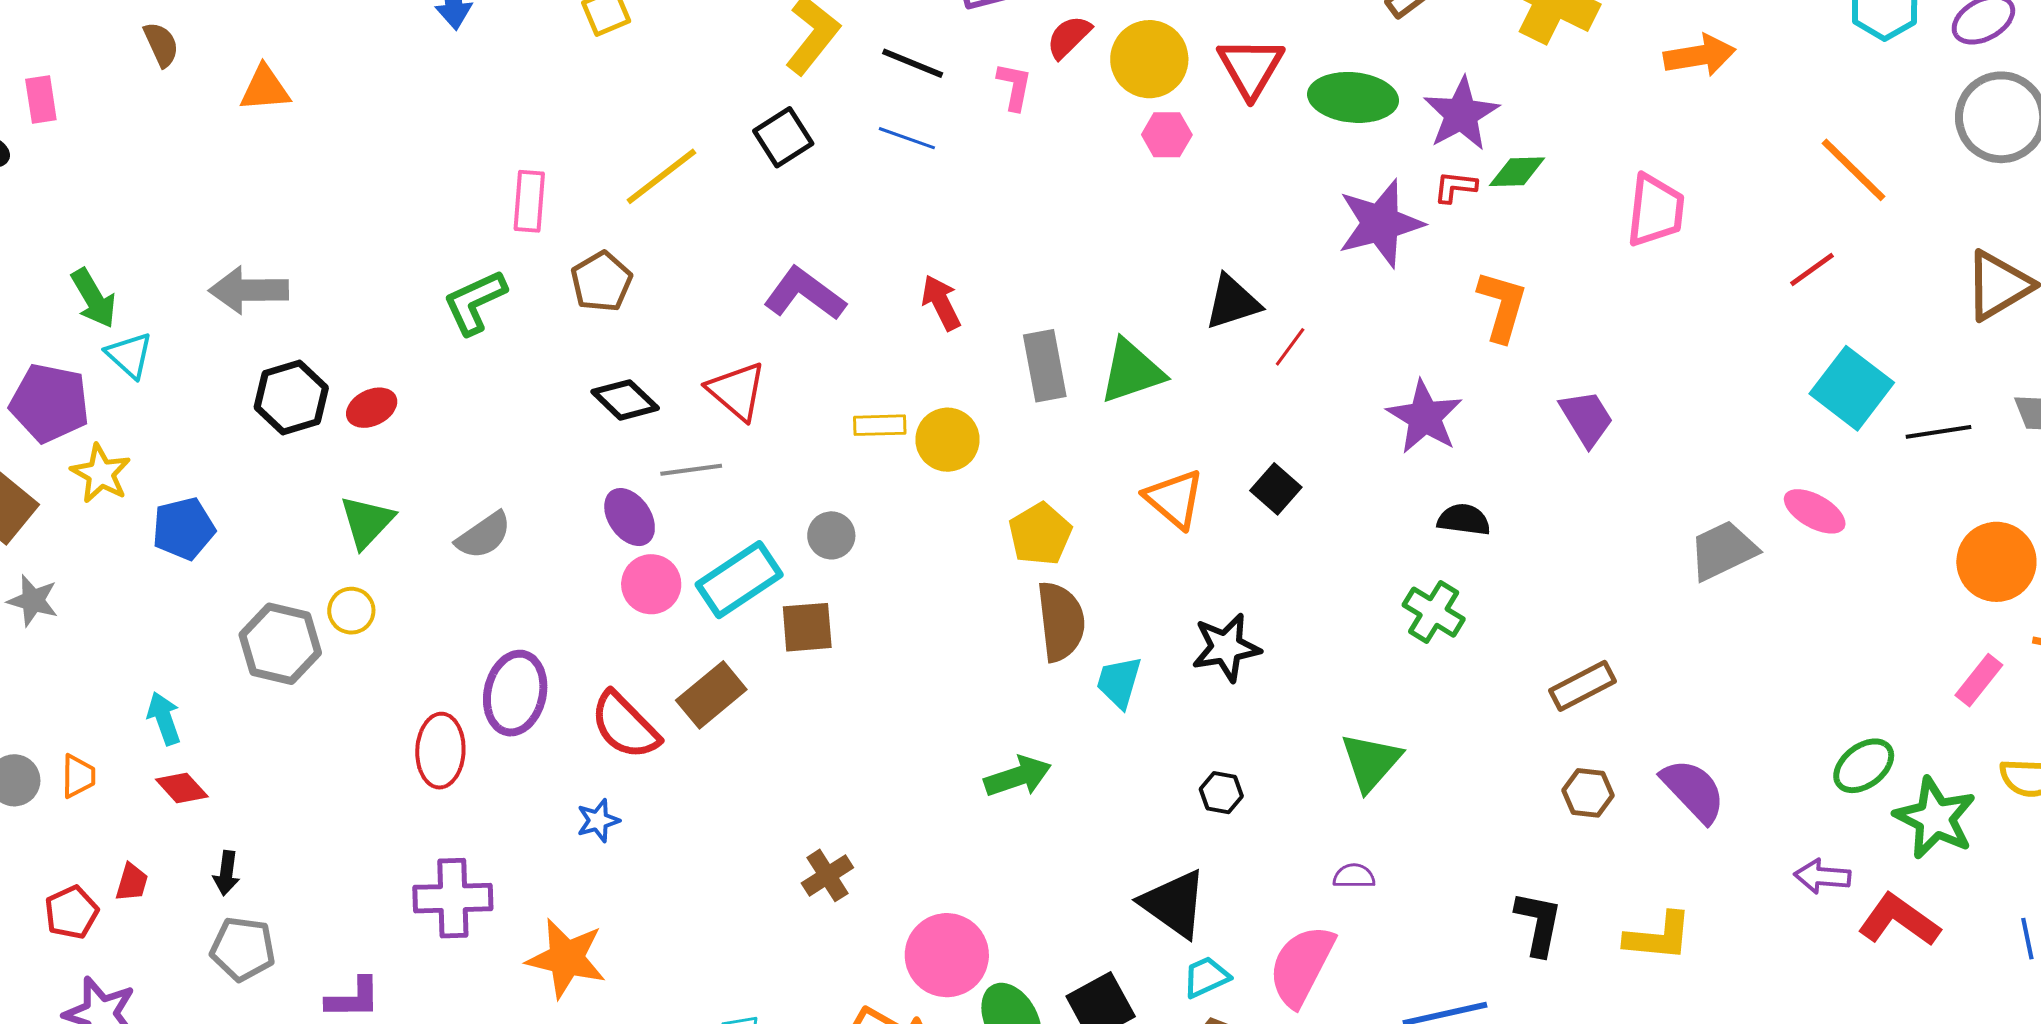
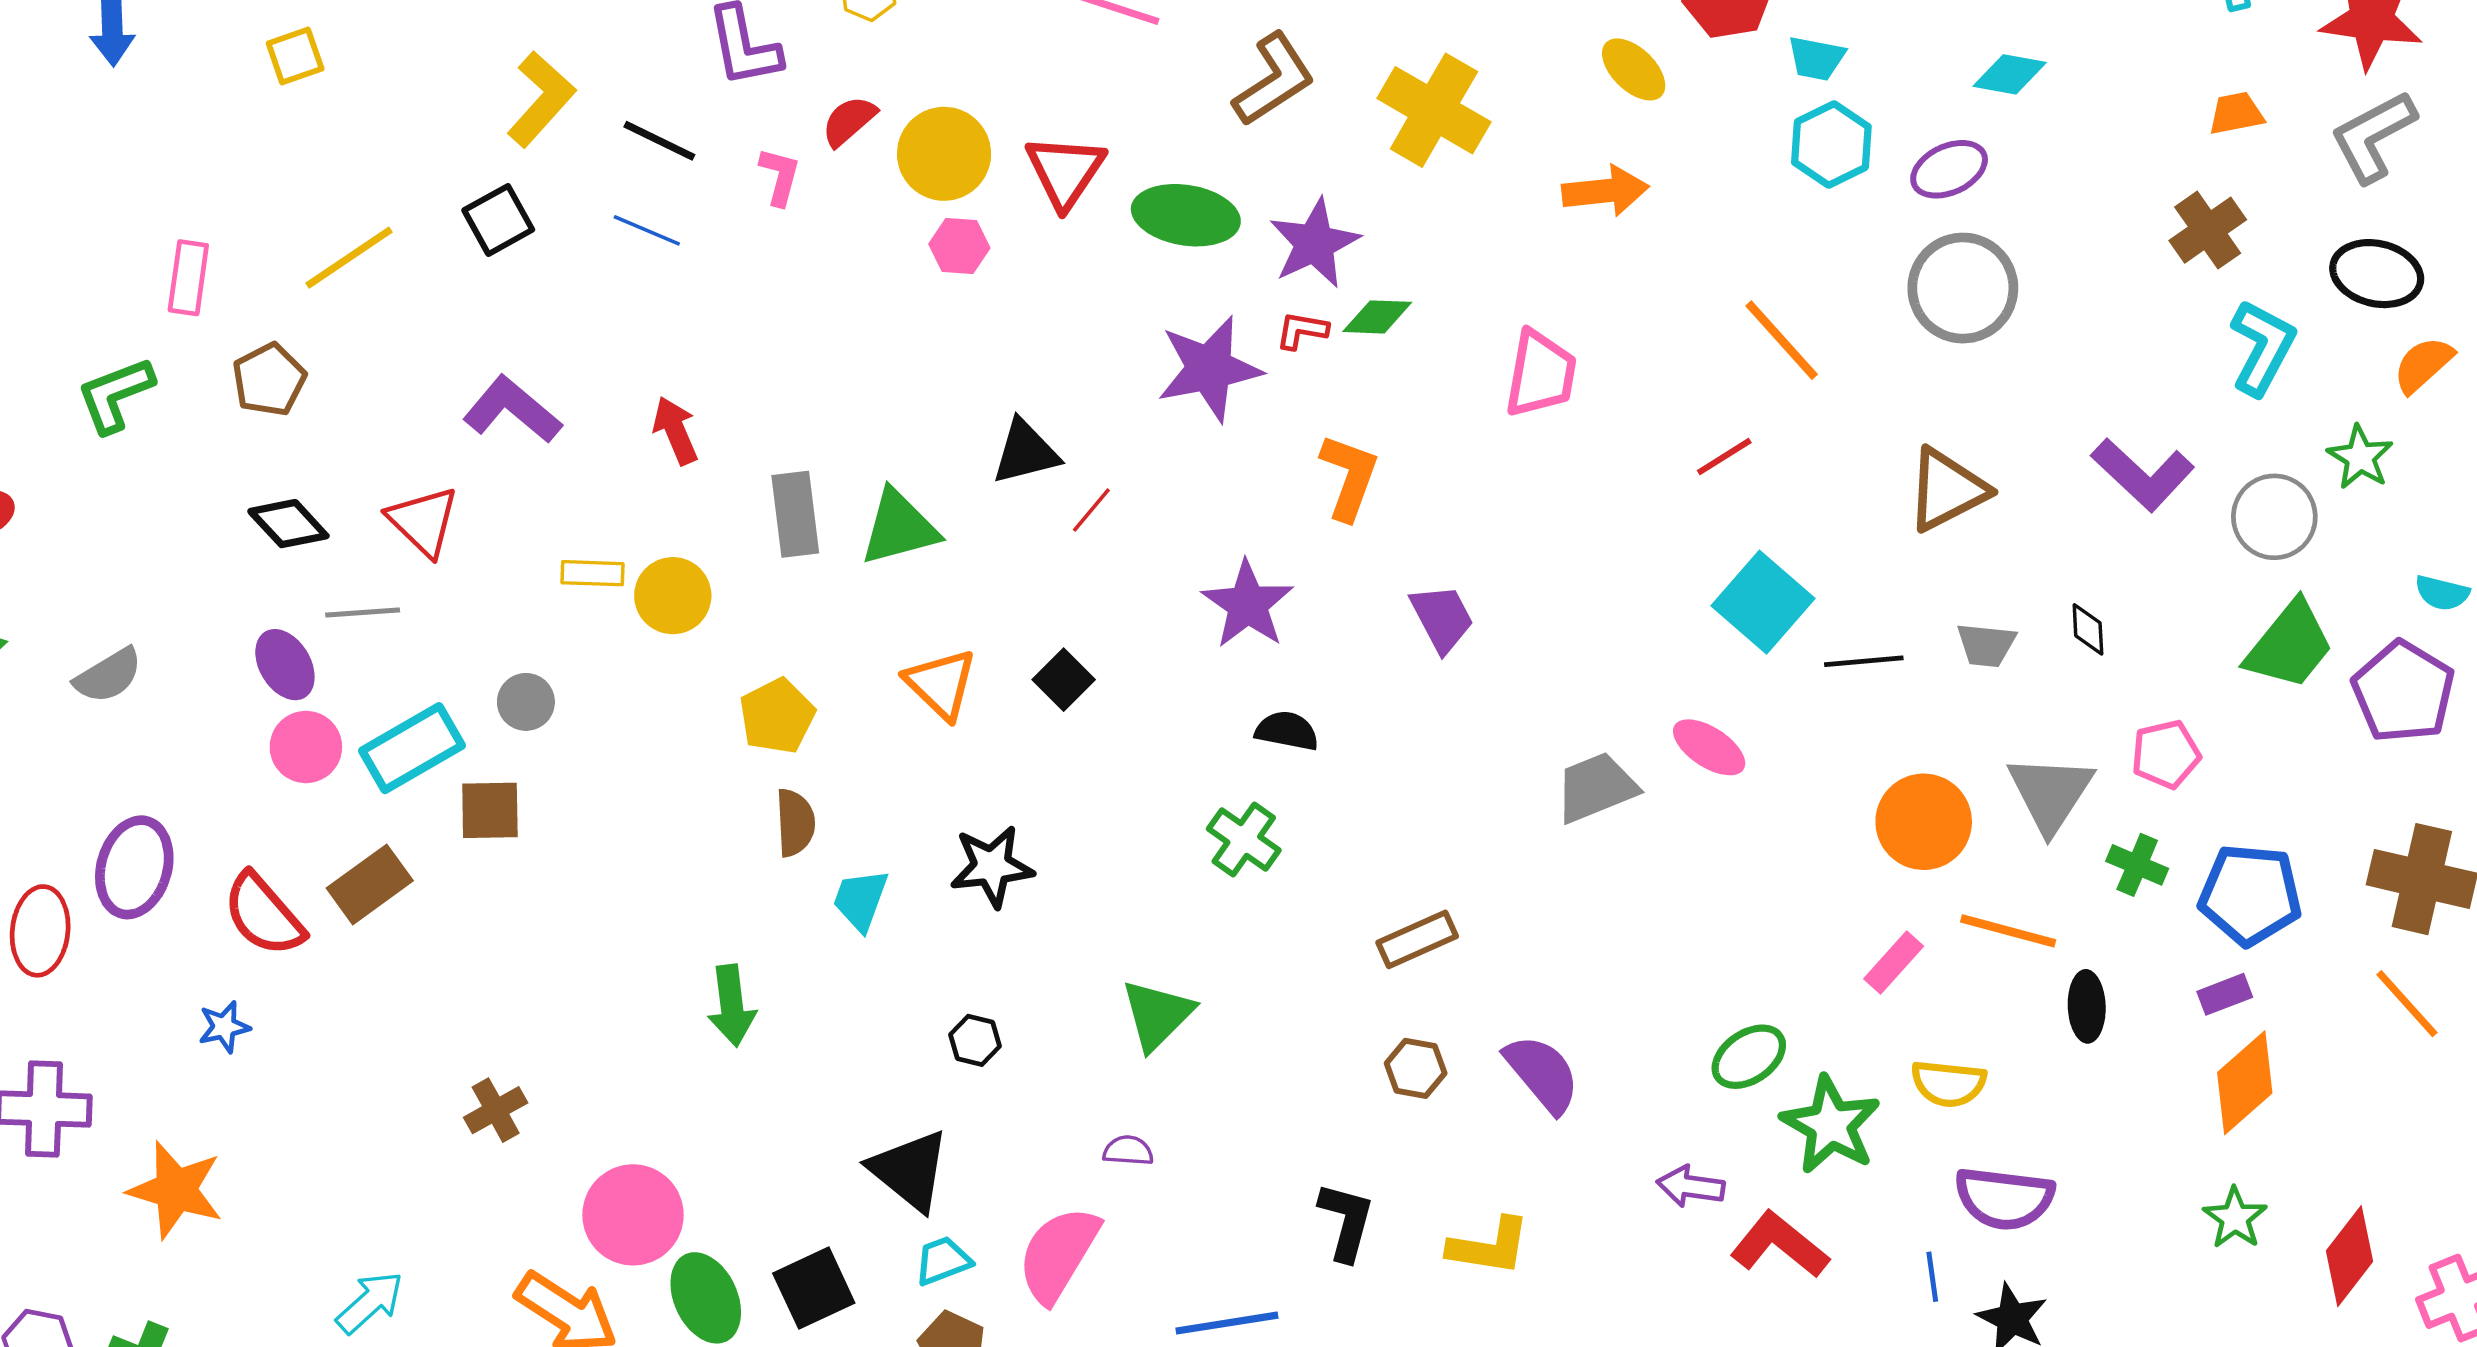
brown semicircle: (1061, 621) -> (795, 823), size x0.7
green arrow: (1018, 776) -> (732, 1006), turned 98

